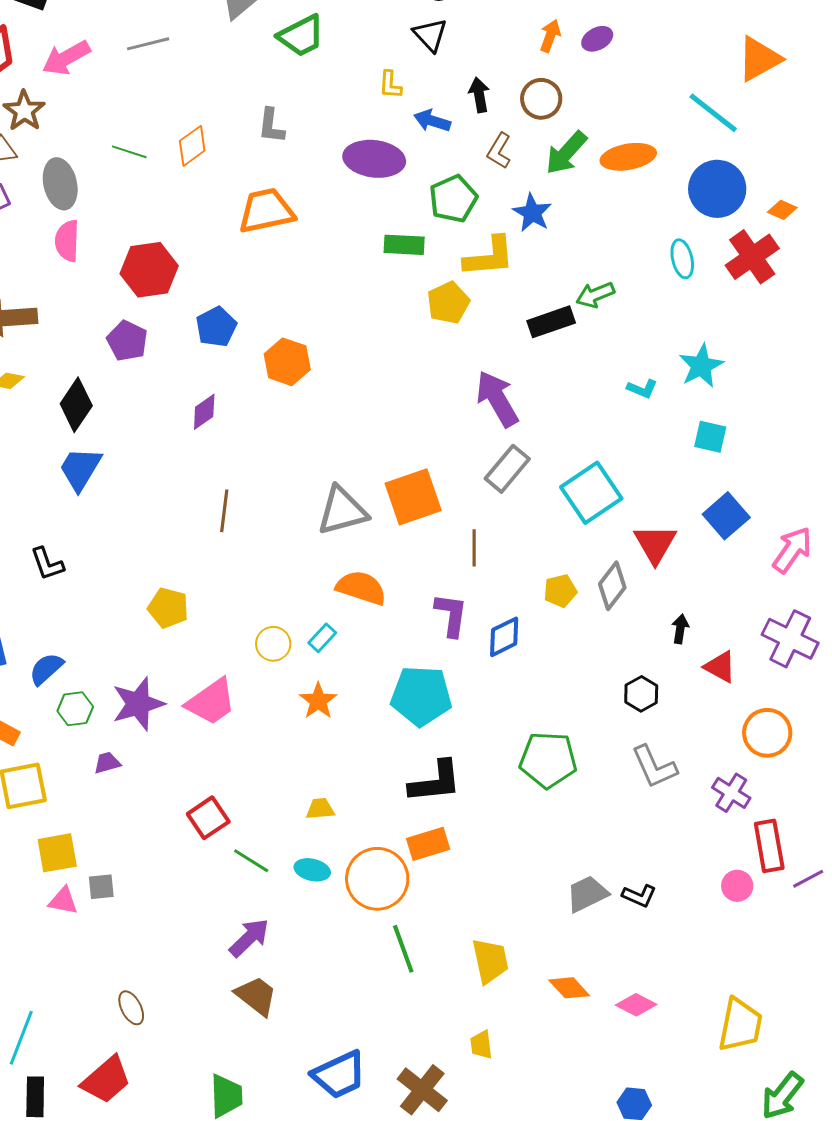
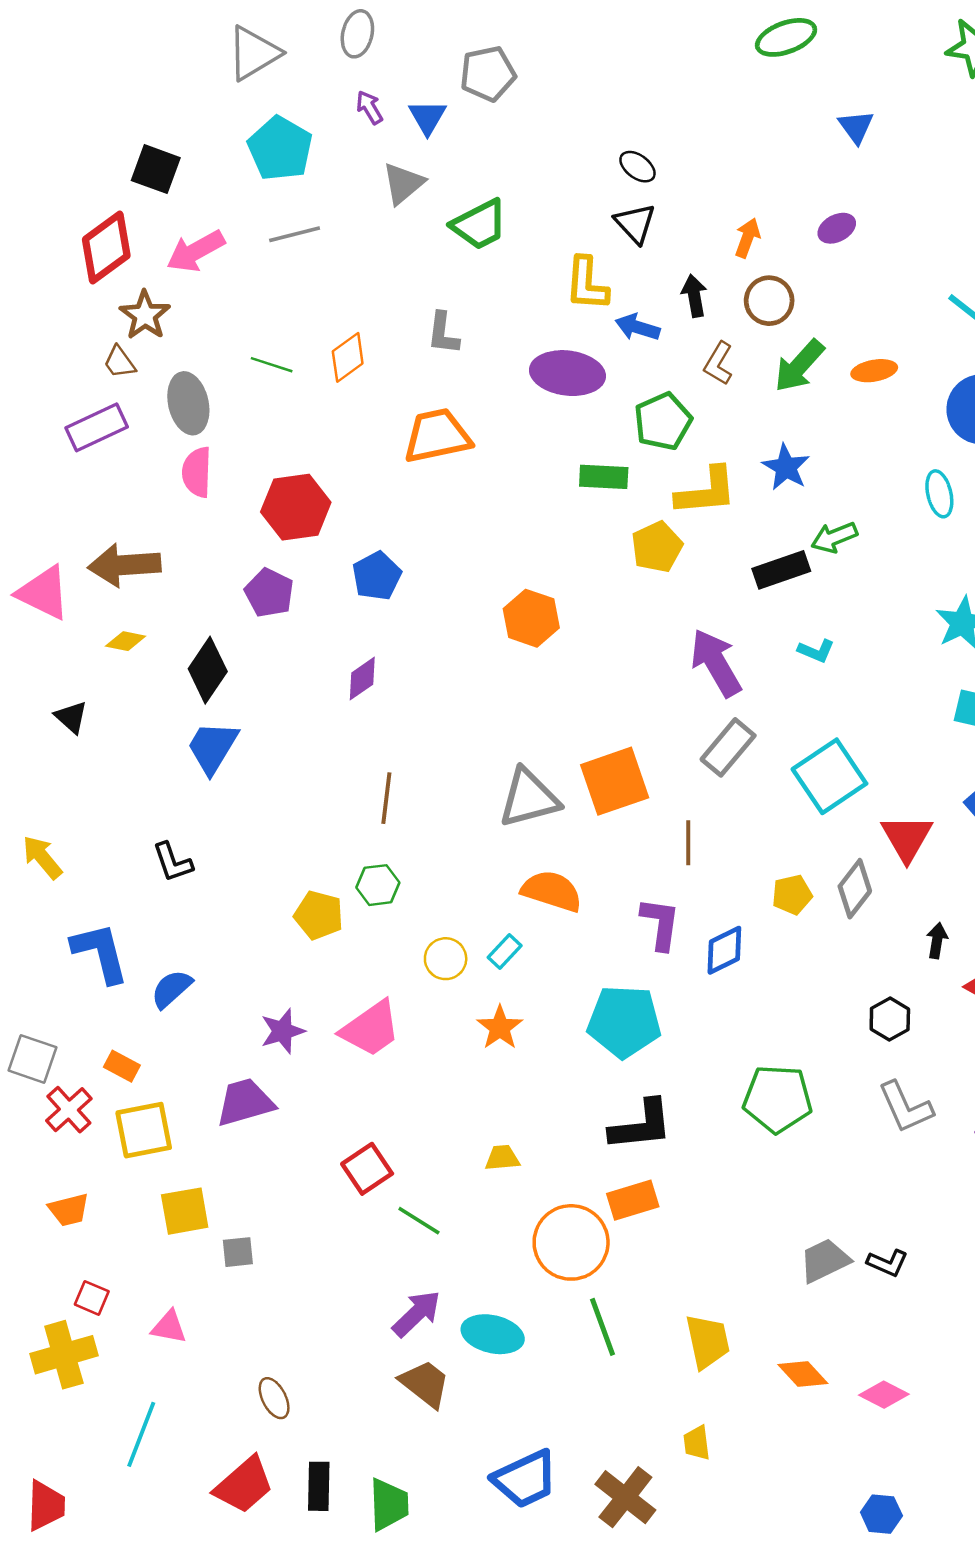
orange arrow: (550, 36) -> (747, 238), moved
yellow L-shape: (390, 85) -> (587, 284), size x1.6
orange ellipse: (628, 157) -> (874, 371), size x0.7
blue star: (532, 213) -> (786, 467), moved
orange hexagon: (287, 362) -> (531, 618), moved
cyan L-shape: (642, 389) -> (816, 651), moved
purple star: (138, 704) -> (283, 1031), size x0.7
green hexagon: (75, 709) -> (378, 885), moved
purple trapezoid: (107, 763) -> (245, 1102), size x1.8
cyan ellipse: (312, 870) -> (493, 1334), moved, size x1.4
pink triangle: (63, 901) -> (169, 1327), moved
black rectangle: (35, 1097) -> (319, 1486), moved

